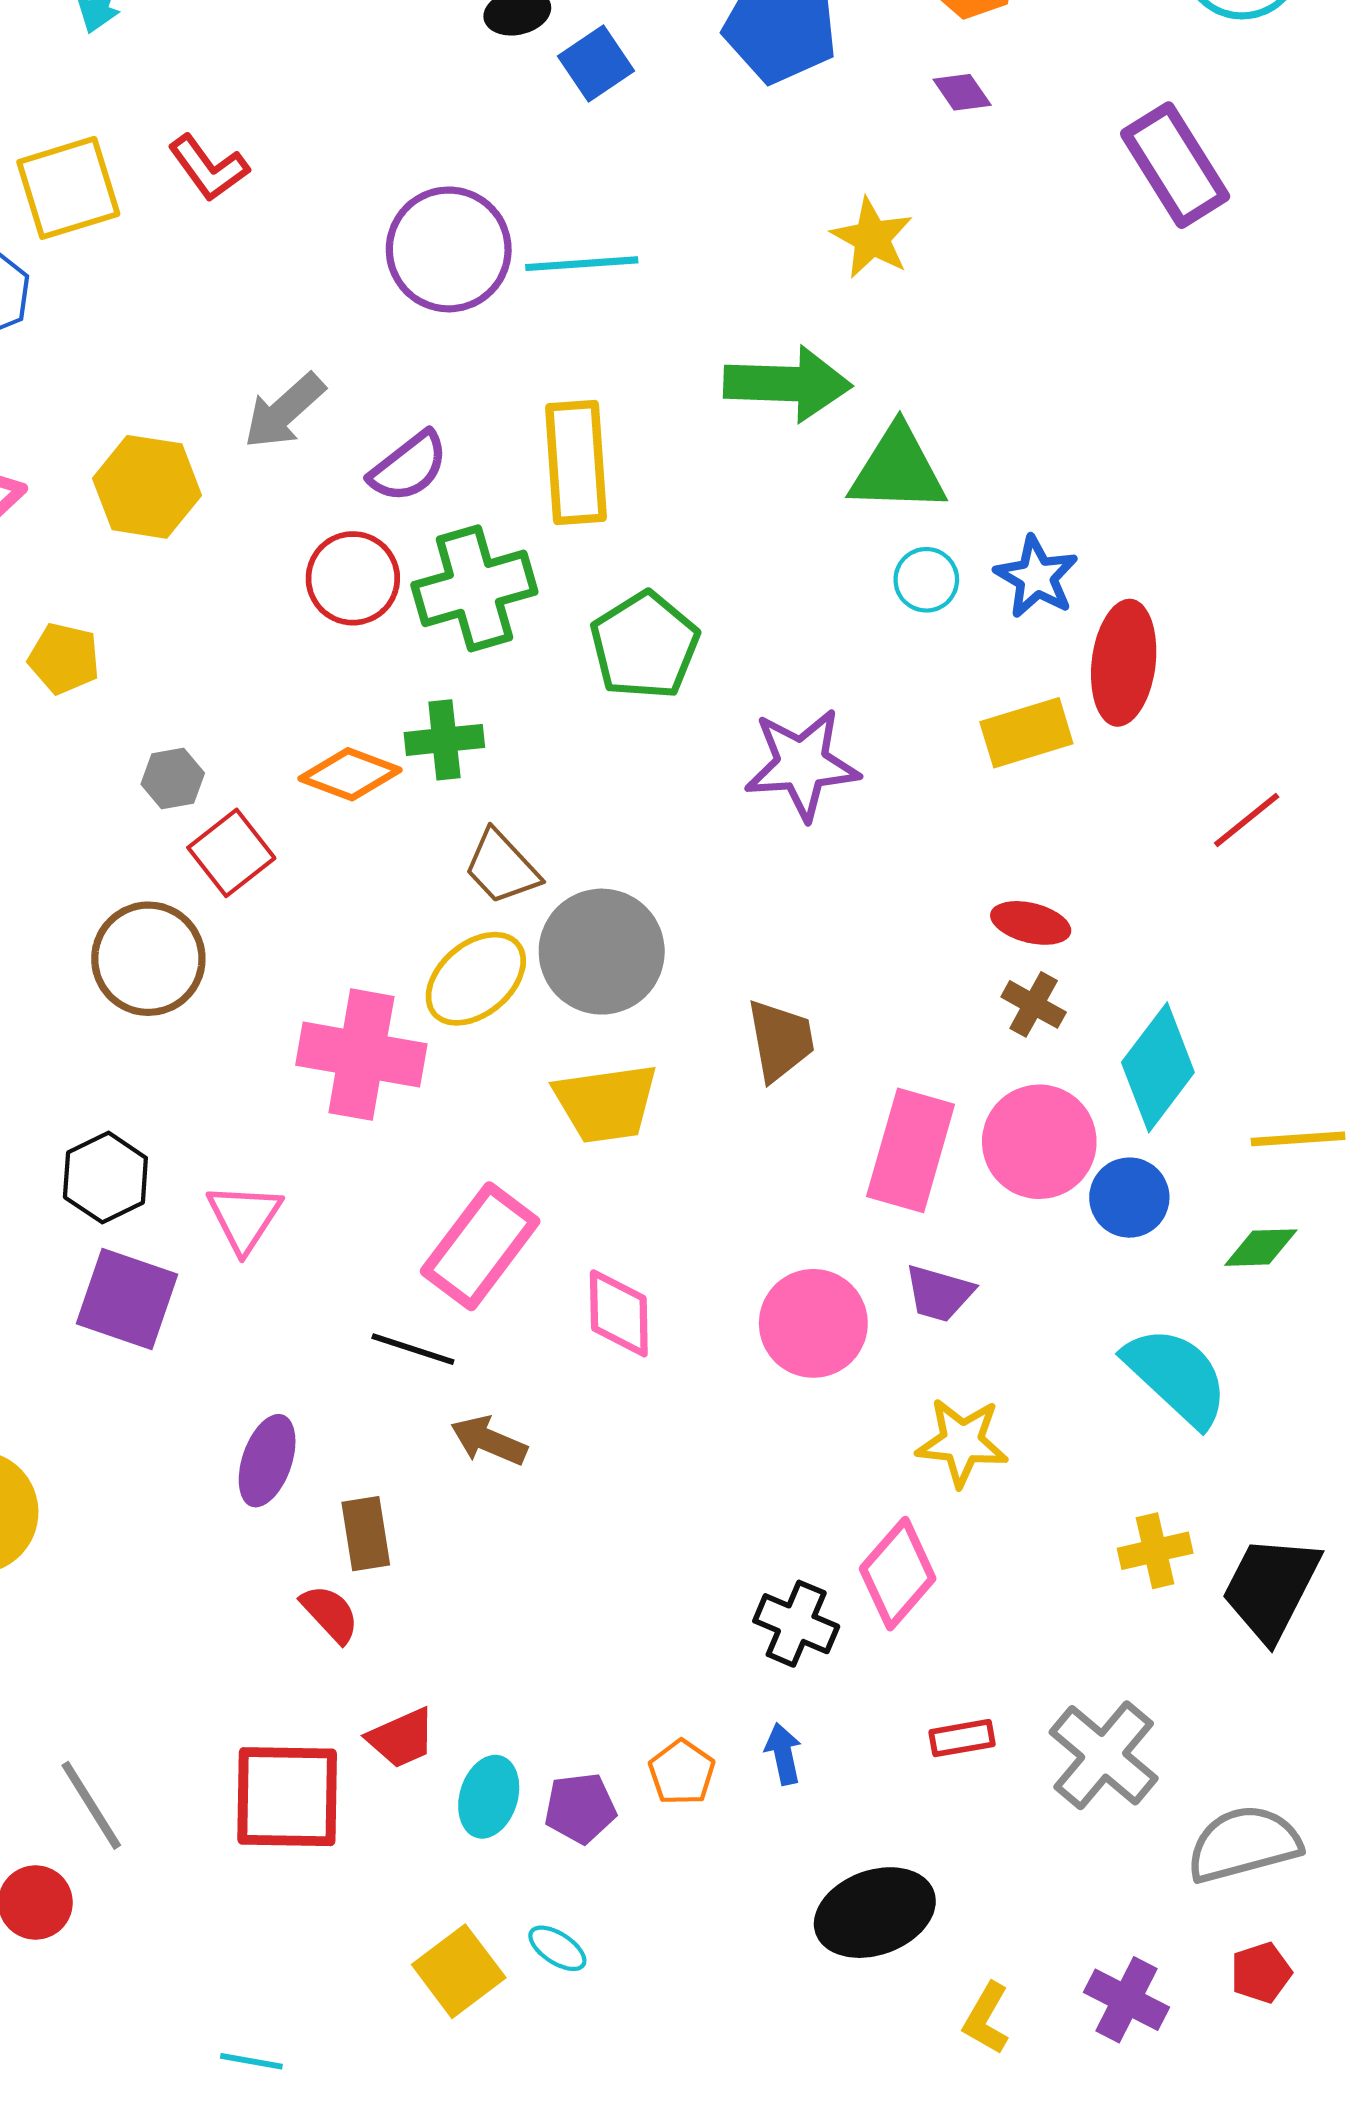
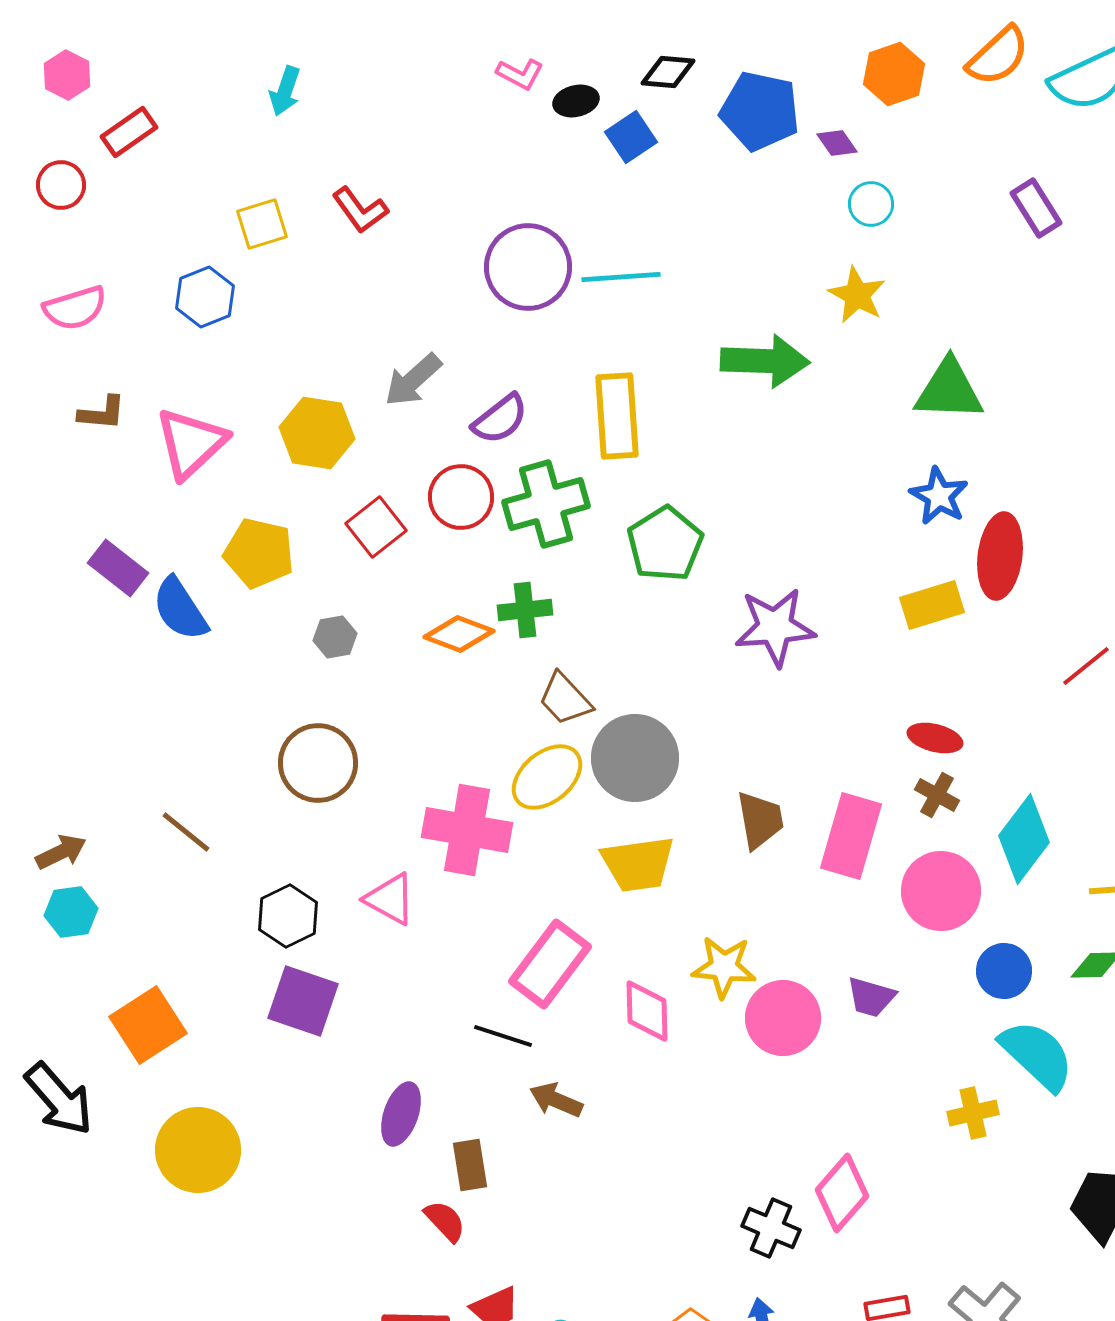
purple diamond: (962, 92) -> (837, 143), moved
purple rectangle: (1175, 165) -> (1036, 208), size x0.7
yellow square: (68, 188) -> (262, 224), size x0.7
yellow star: (872, 238) -> (857, 295), moved
green triangle: (898, 470) -> (949, 390), moved
cyan circle: (926, 580) -> (871, 204), moved
yellow pentagon: (64, 658) -> (259, 553), size x1.4
red square: (231, 853) -> (376, 527), moved
pink rectangle: (911, 1150) -> (851, 836), moved
blue circle: (1129, 1198) -> (1004, 971), moved
pink triangle: (244, 1218) -> (390, 899), moved, turned -34
yellow star: (962, 1442) -> (724, 967), moved
yellow cross: (1155, 1551) -> (973, 1113), moved

